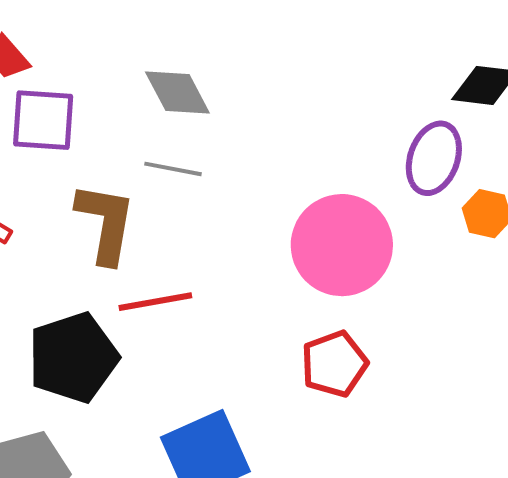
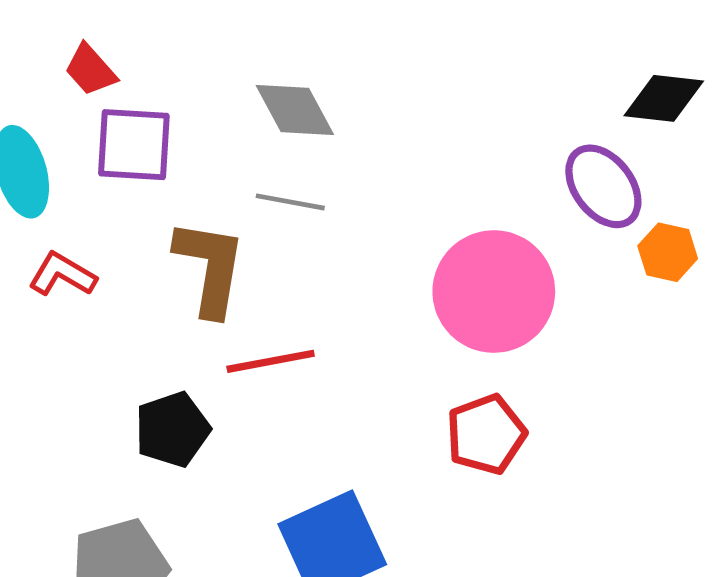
purple ellipse: (434, 158) -> (603, 186), turned -56
black pentagon: (73, 358) -> (172, 429), size x0.7

